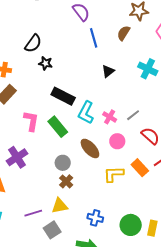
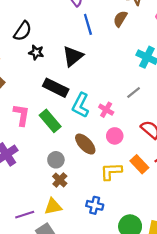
black triangle: (108, 71) -> (73, 56), moved, size x1.5
gray line: (133, 115) -> (134, 93), moved
blue cross: (95, 218) -> (95, 205), moved

